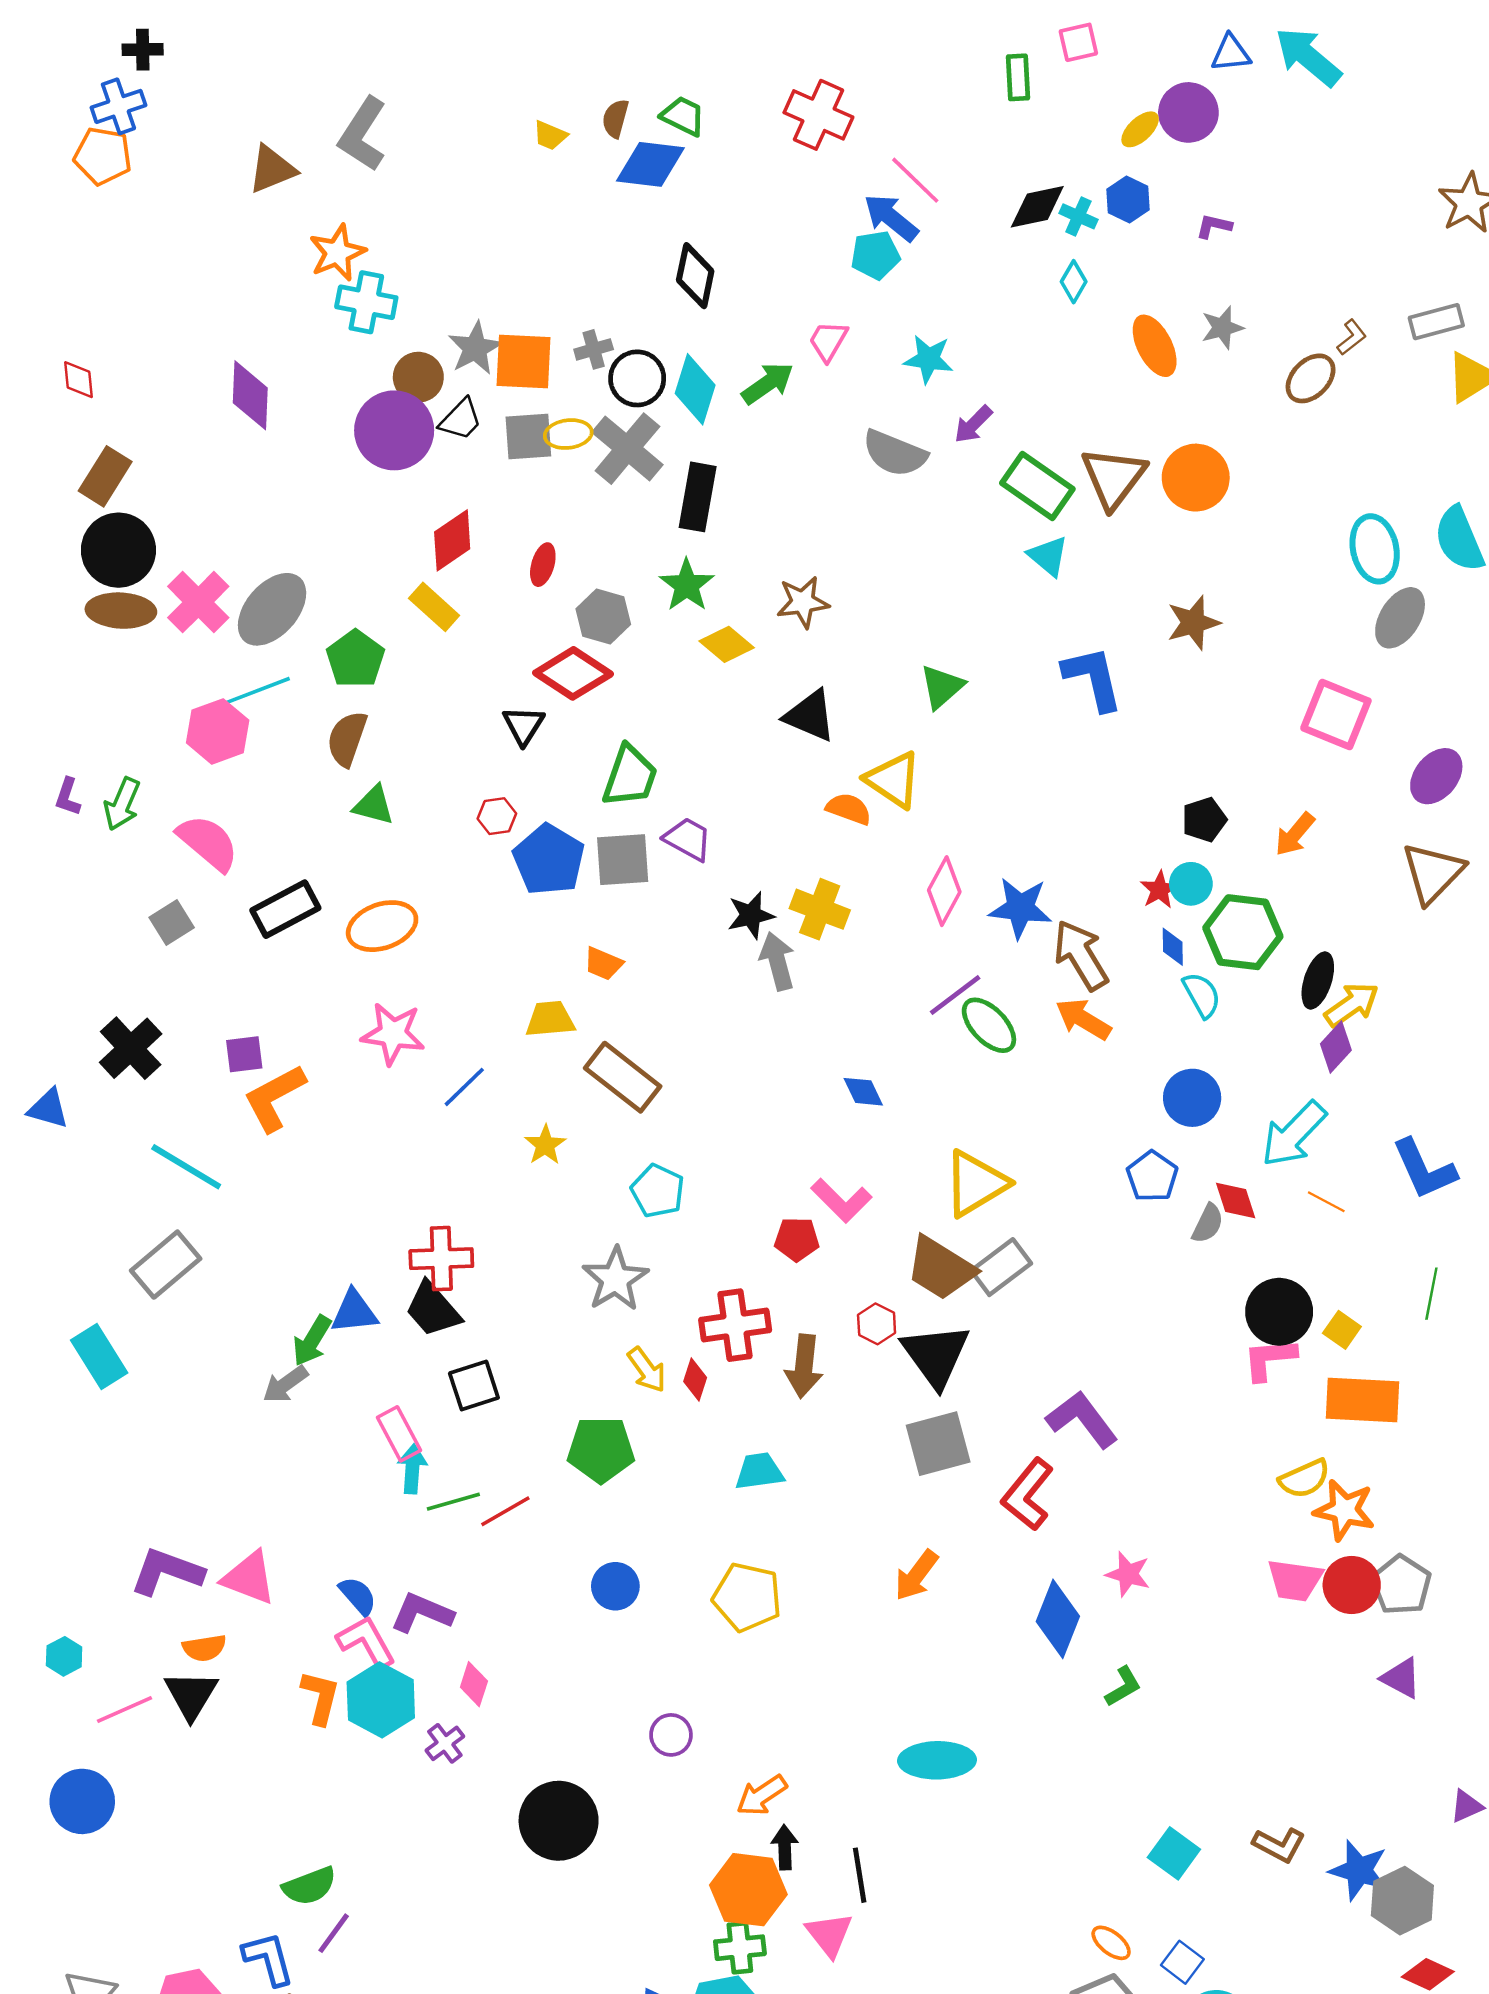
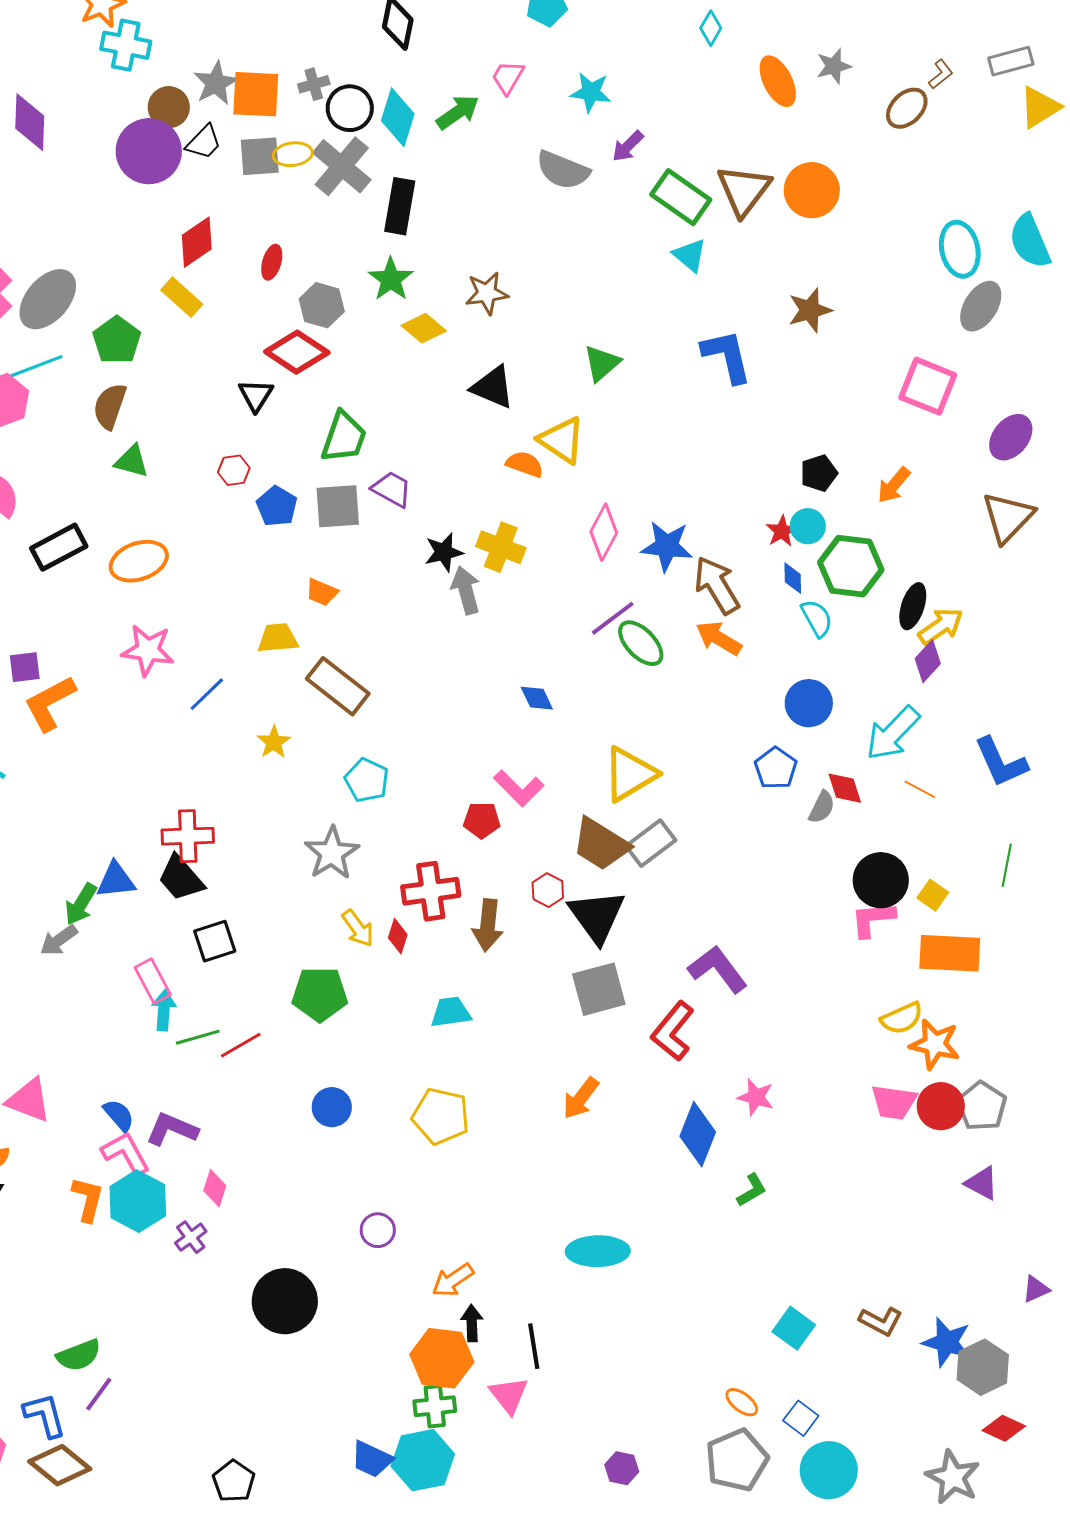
blue pentagon: (549, 860) -> (277, 506), size x0.7

